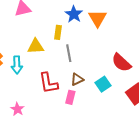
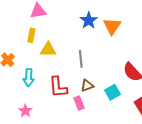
yellow rectangle: (58, 32) -> (31, 35), moved
cyan arrow: (17, 65) -> (29, 78), moved
pink rectangle: (70, 97) -> (79, 103), turned -40

